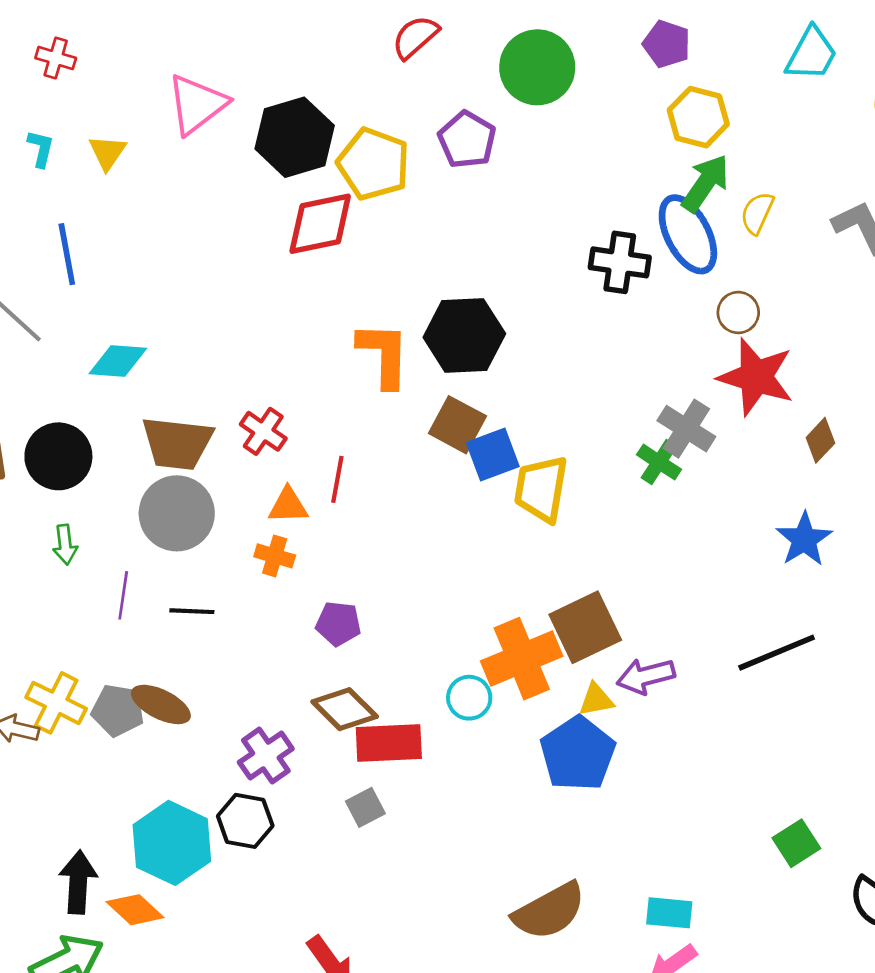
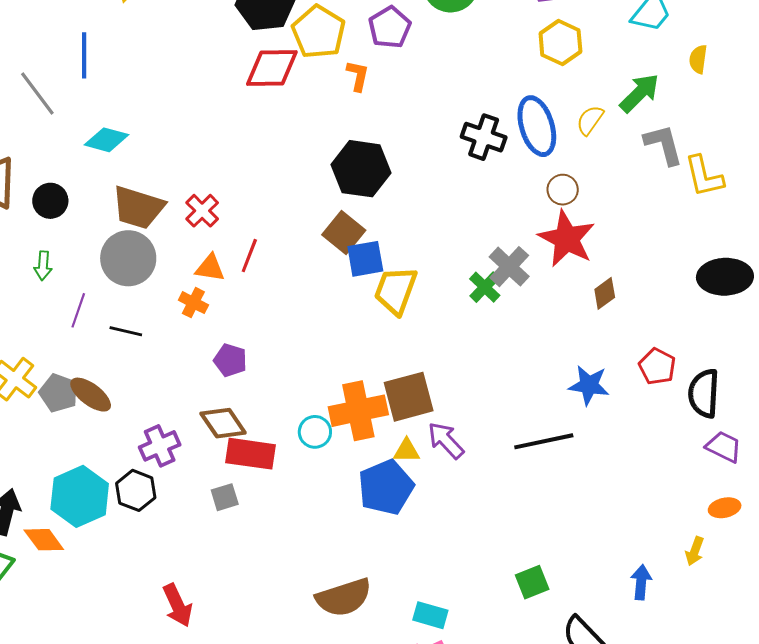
green arrow: (705, 183) -> (639, 93), moved
orange L-shape: (384, 355) -> (358, 76), moved, size x0.6
black circle: (58, 456) -> (50, 201), size x0.7
blue star: (804, 539) -> (589, 385), moved, turned 30
purple arrow: (646, 676) -> (446, 440), turned 51

